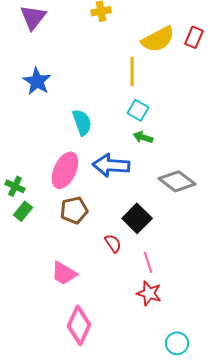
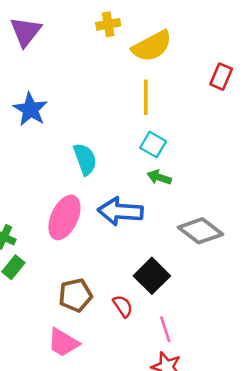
red rectangle: (194, 37) -> (221, 77), moved
yellow semicircle: (158, 39) -> (152, 46), moved
brown pentagon: (74, 210) -> (75, 295), moved

